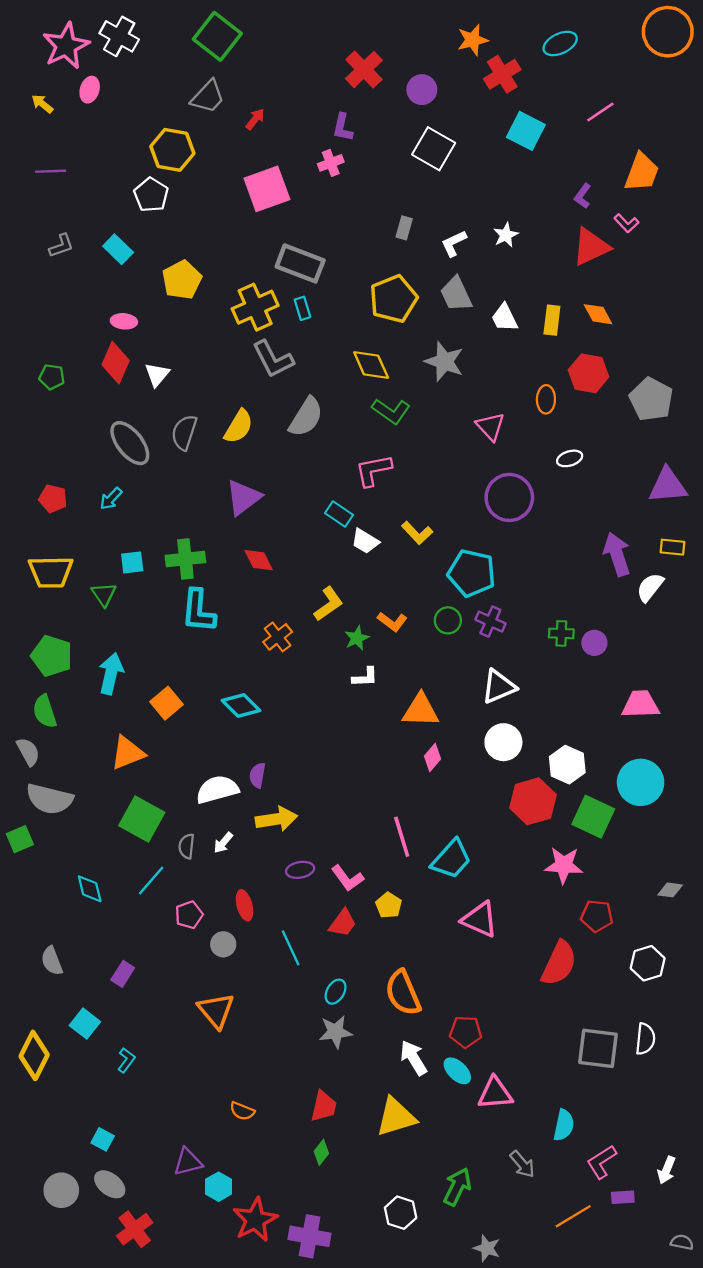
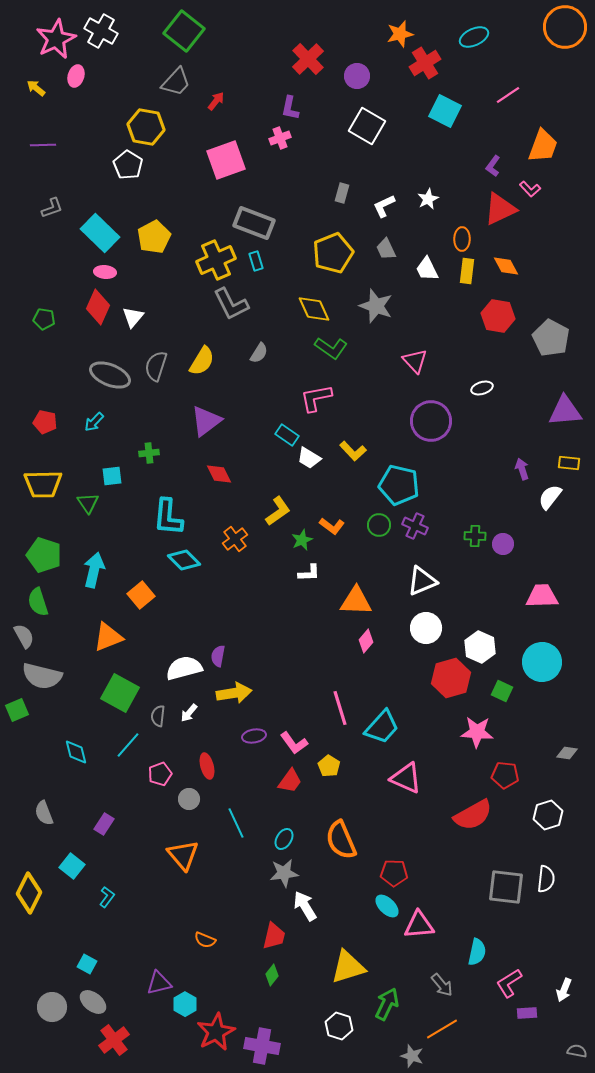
cyan rectangle: (118, 249) -> (100, 233), moved, size x1.5
gray trapezoid: (456, 294) -> (386, 249), size x0.7
orange ellipse: (546, 399) -> (462, 239), moved
gray semicircle: (306, 417) -> (259, 353), size x0.6
gray ellipse: (130, 443) -> (110, 375), turned -30
purple arrow: (617, 554) -> (522, 469), size x0.6
green cross: (185, 559) -> (149, 453), moved, size x0.6
cyan diamond: (241, 706) -> (184, 560), moved
green square: (593, 817) -> (502, 691), size x0.6
cyan line: (291, 948) -> (236, 823), moved
red semicircle: (559, 963) -> (473, 815), turned 36
white arrow: (414, 1058) -> (305, 906), moved
yellow triangle: (396, 1117) -> (348, 967), moved
orange line: (573, 1216) -> (442, 1029), moved

